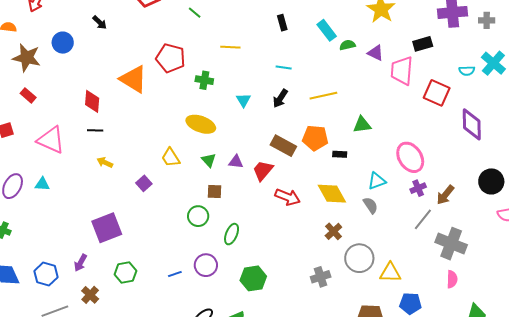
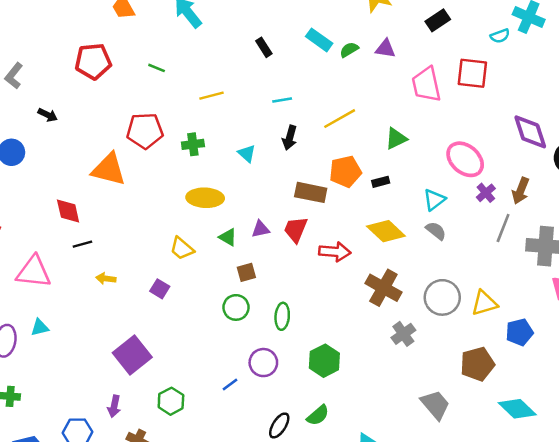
pink trapezoid: (402, 71) -> (426, 84), moved
purple diamond: (472, 124) -> (530, 132), moved
brown cross: (333, 231) -> (383, 288), moved, size x1.6

